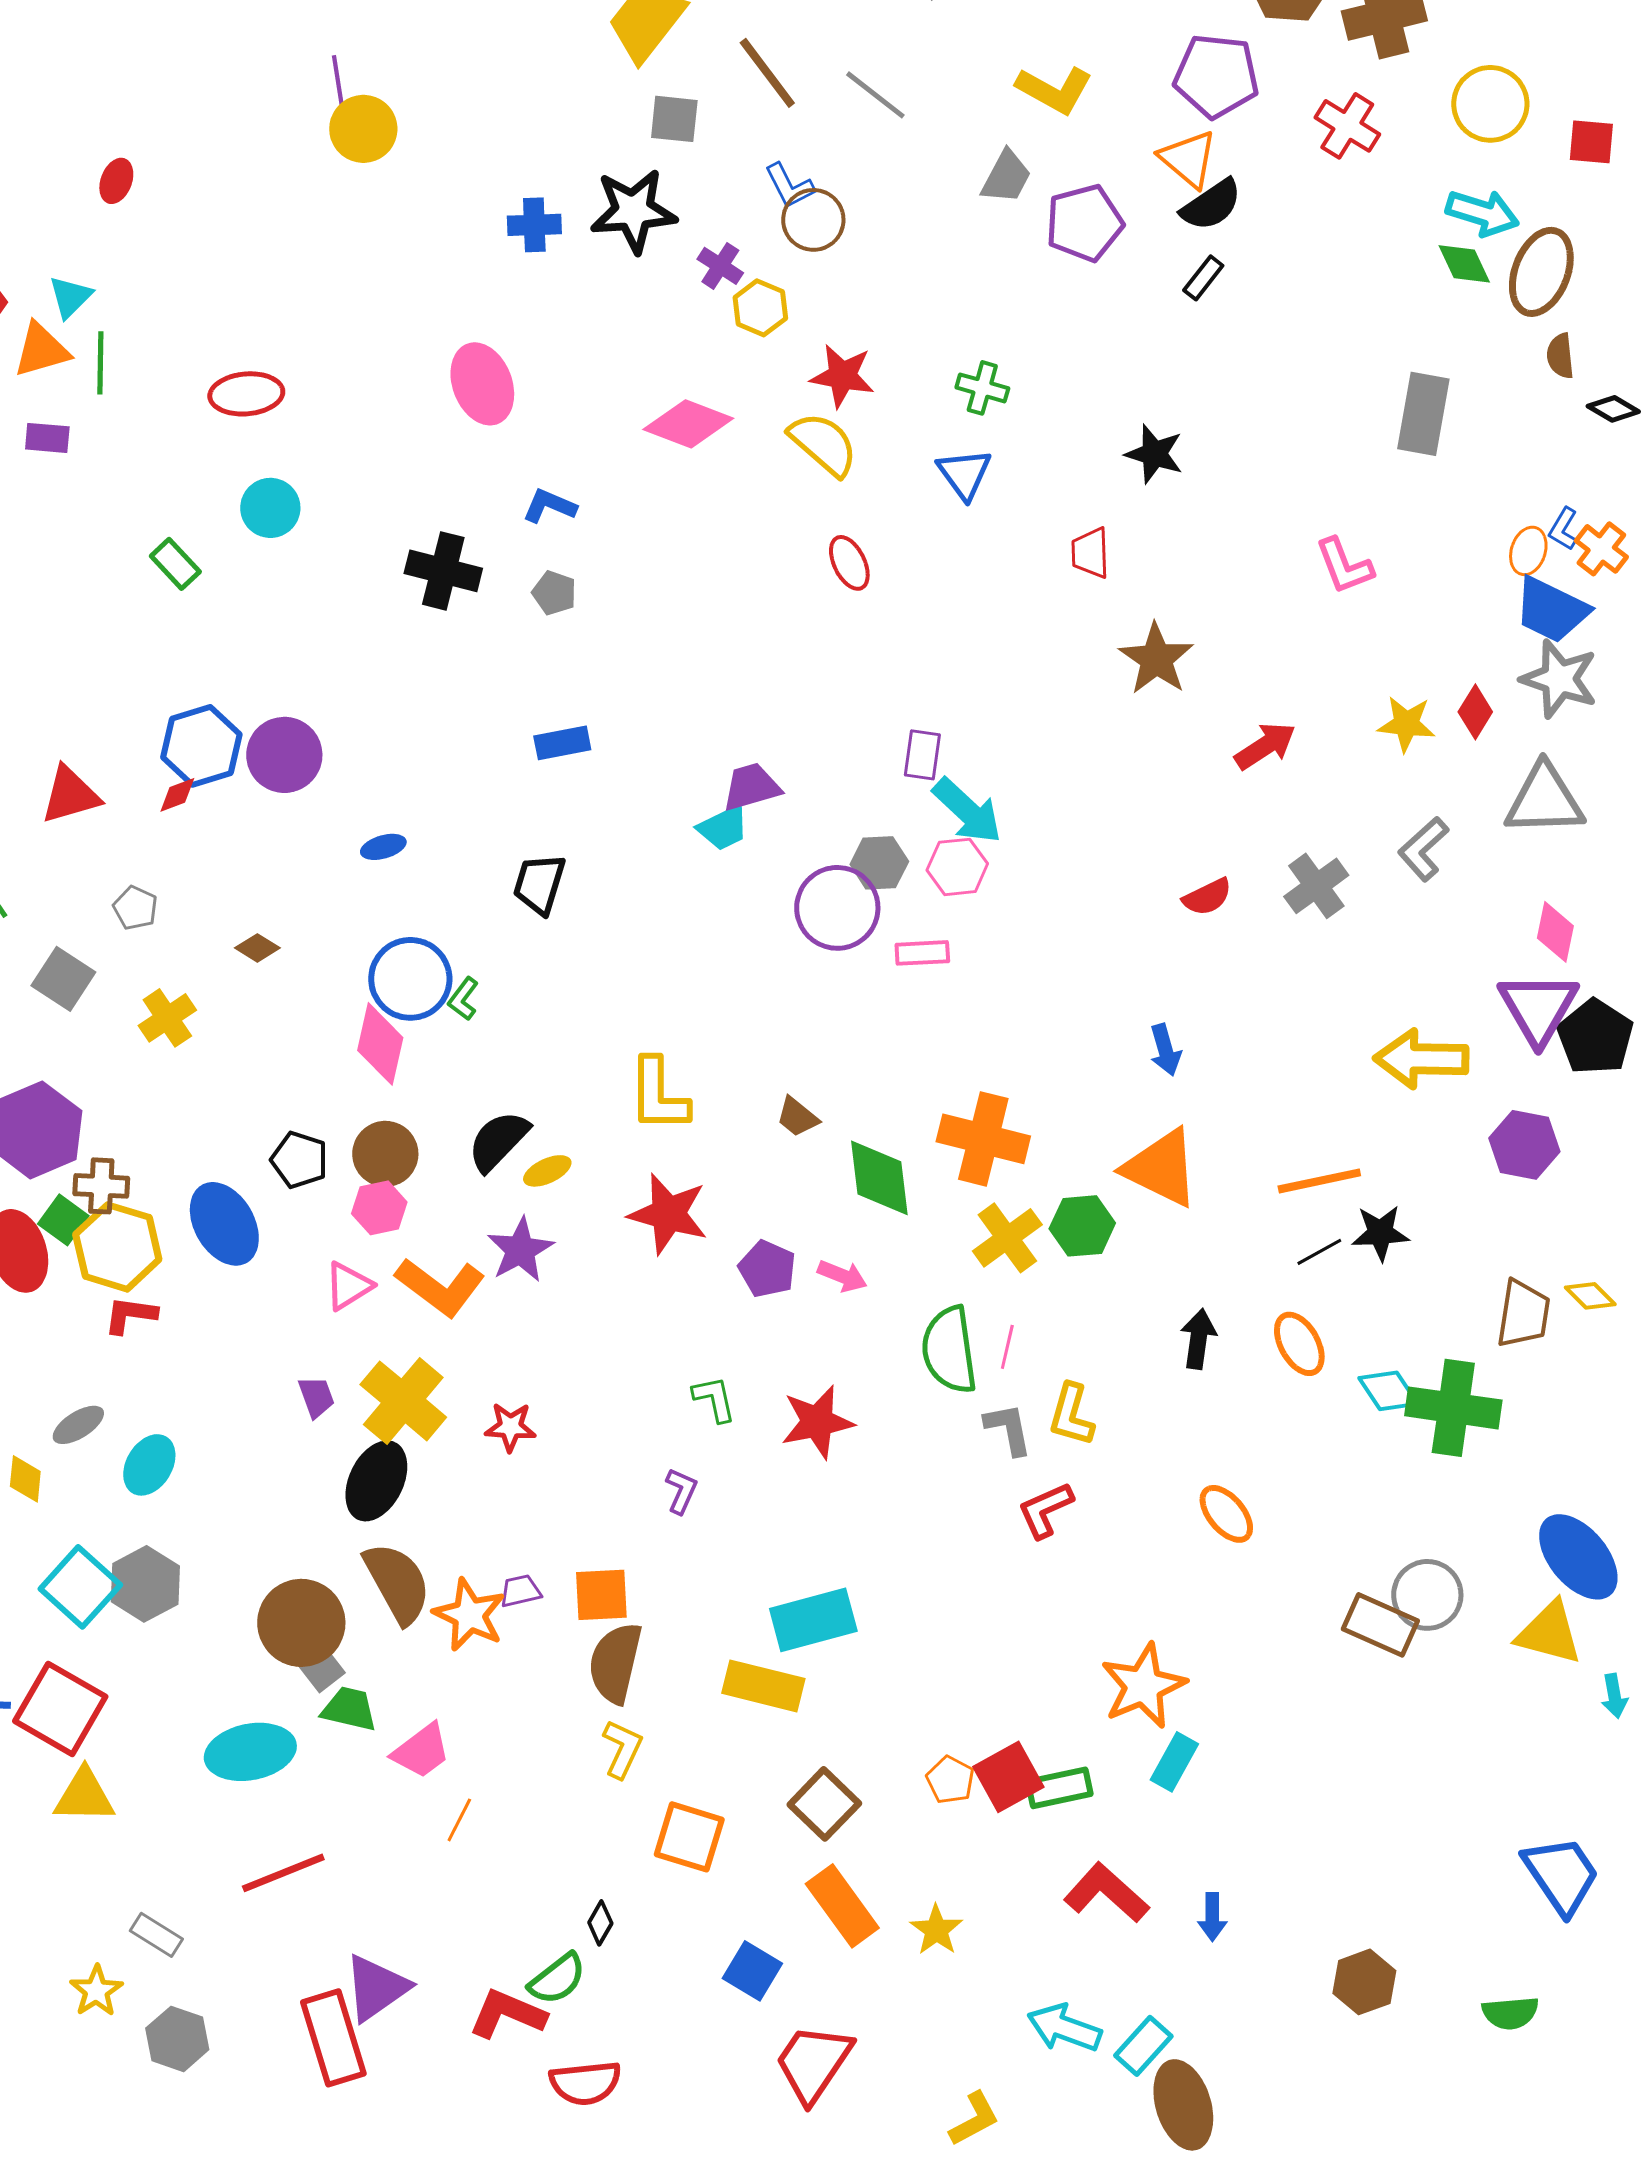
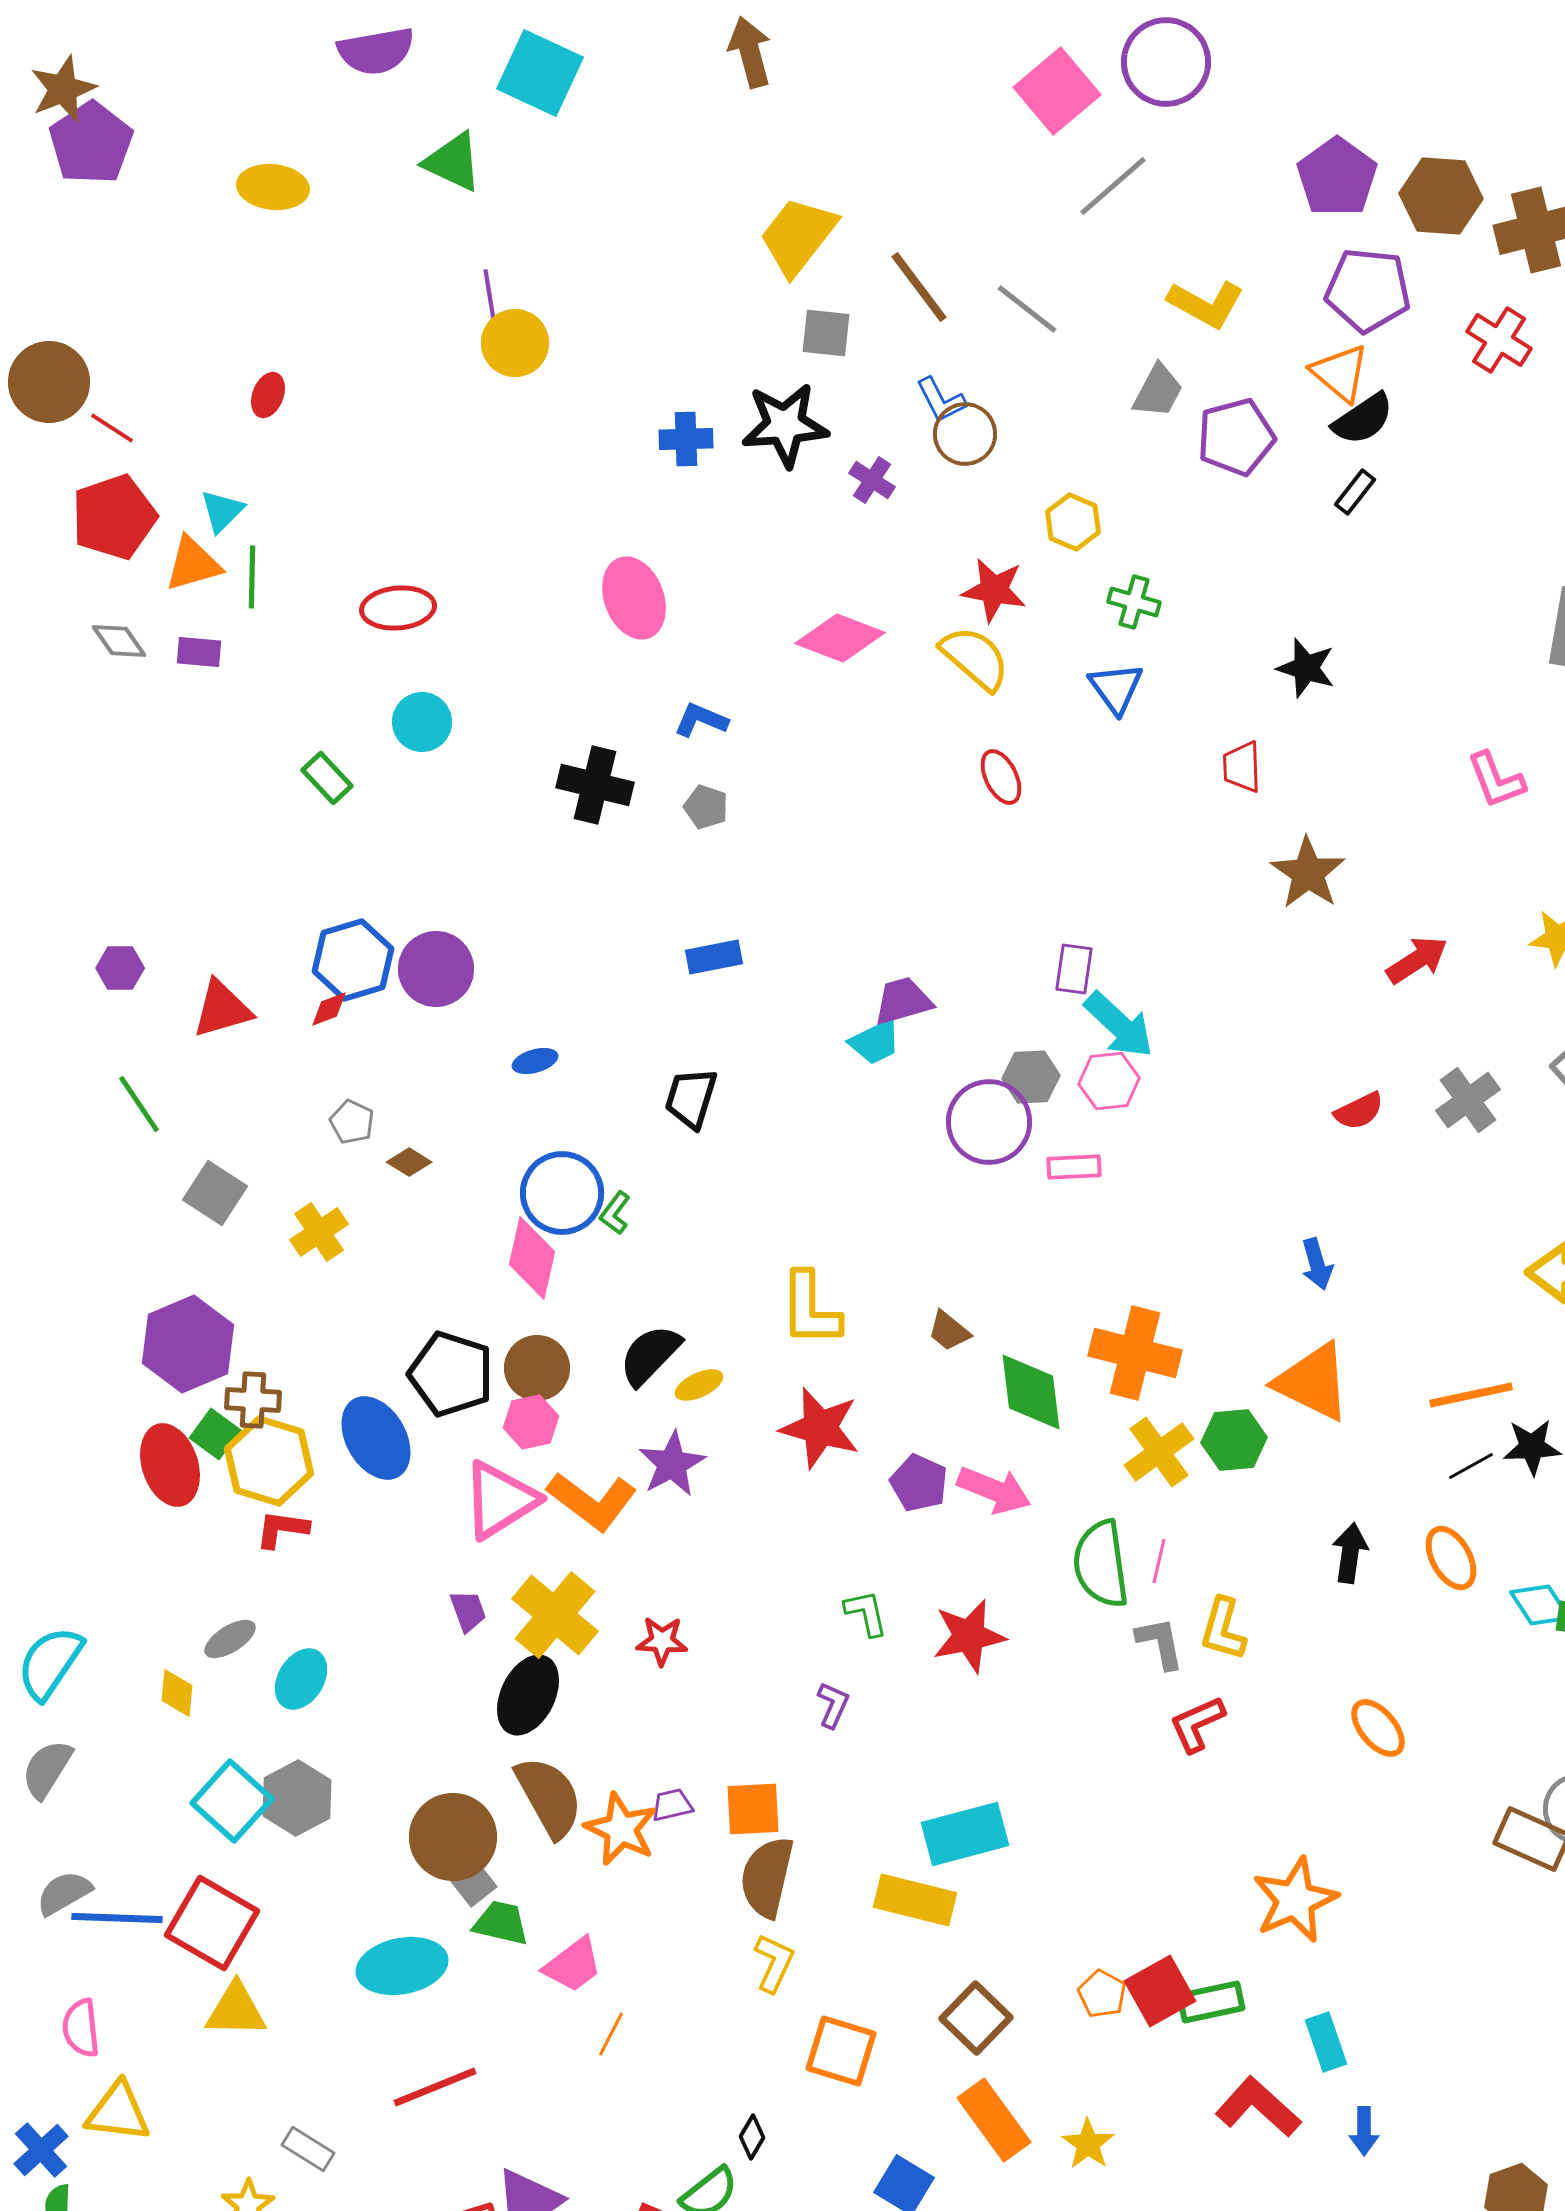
yellow hexagon: (760, 308) -> (1073, 522), moved
gray pentagon: (135, 908) -> (352, 1122), moved
black pentagon: (299, 1160) -> (451, 1374), size x1.5
pink arrow: (842, 1276) -> (994, 1490), size x1.5
pink triangle: (348, 1286) -> (500, 1500), size x1.6
cyan rectangle: (1174, 1762) -> (1326, 2042), moved, turned -48

